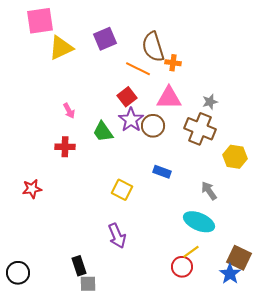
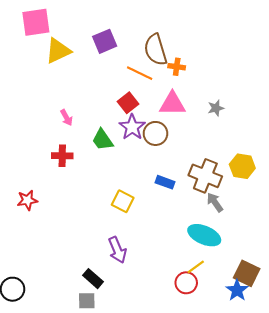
brown cross: (200, 129) -> (205, 176), moved
black rectangle: (79, 266) -> (93, 279), moved, turned -30

